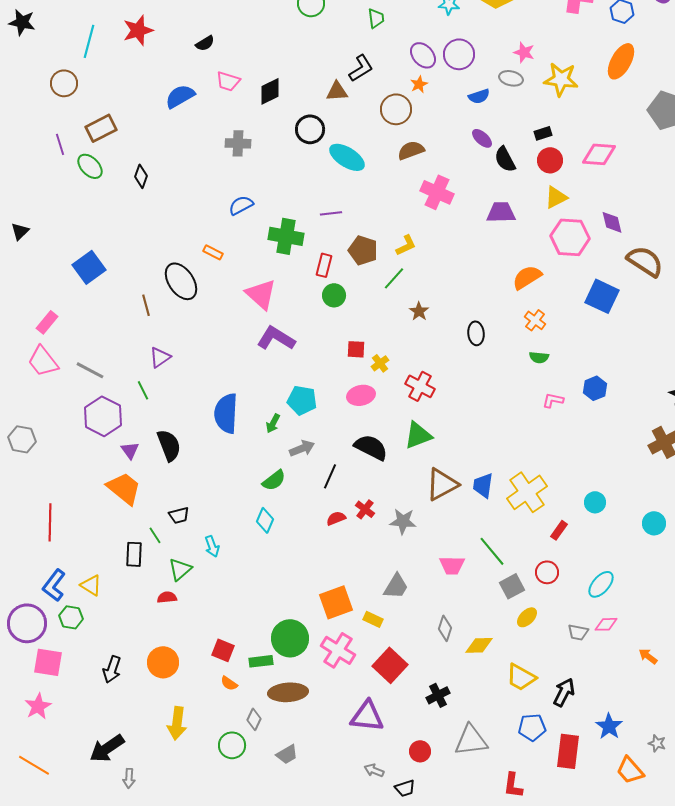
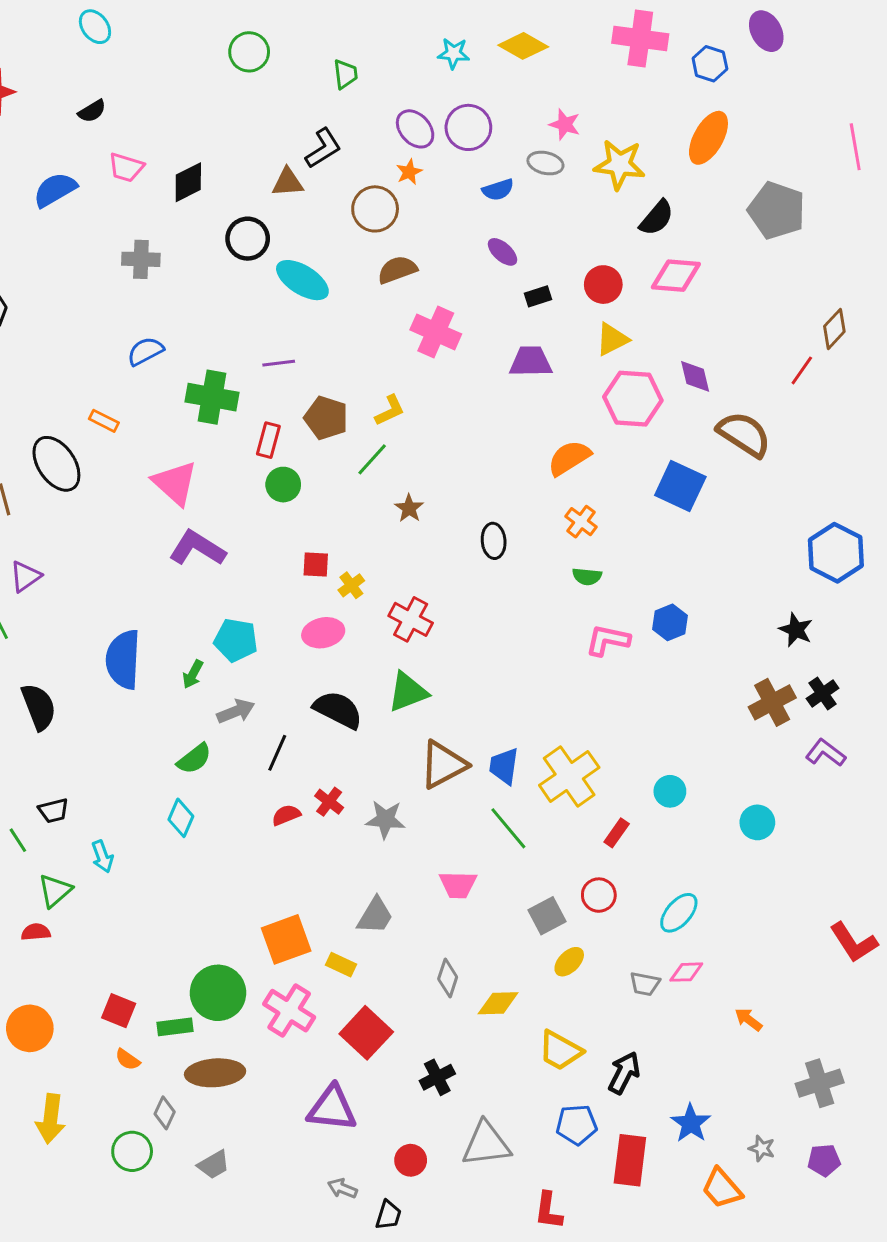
black rectangle: (543, 133) -> (538, 296), moved
black semicircle: (505, 159) -> (657, 218), moved, turned -112
pink L-shape: (553, 400) -> (608, 640), size x1.4
green line: (492, 551) -> (508, 828), moved
black trapezoid: (405, 788) -> (388, 1215), turned -55

